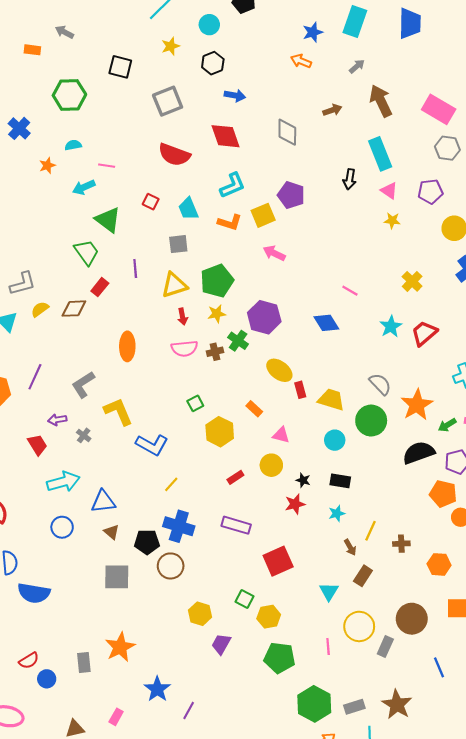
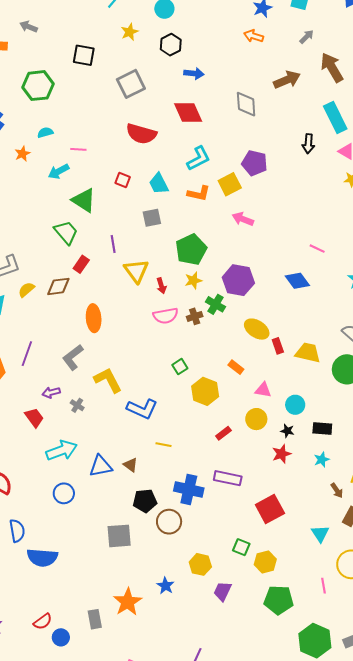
brown arrow: (332, 110) -> (287, 80), size x1.5
yellow triangle: (174, 285) -> (136, 271), moved, turned -44
orange ellipse: (127, 346) -> (94, 318), moved
cyan circle: (335, 440) -> (295, 405), moved
yellow line: (171, 484) -> (163, 445), turned 63
blue cross: (179, 526) -> (189, 489), moved
brown triangle: (112, 532) -> (131, 465), moved
blue star: (157, 689) -> (165, 586), moved, size x0.7

